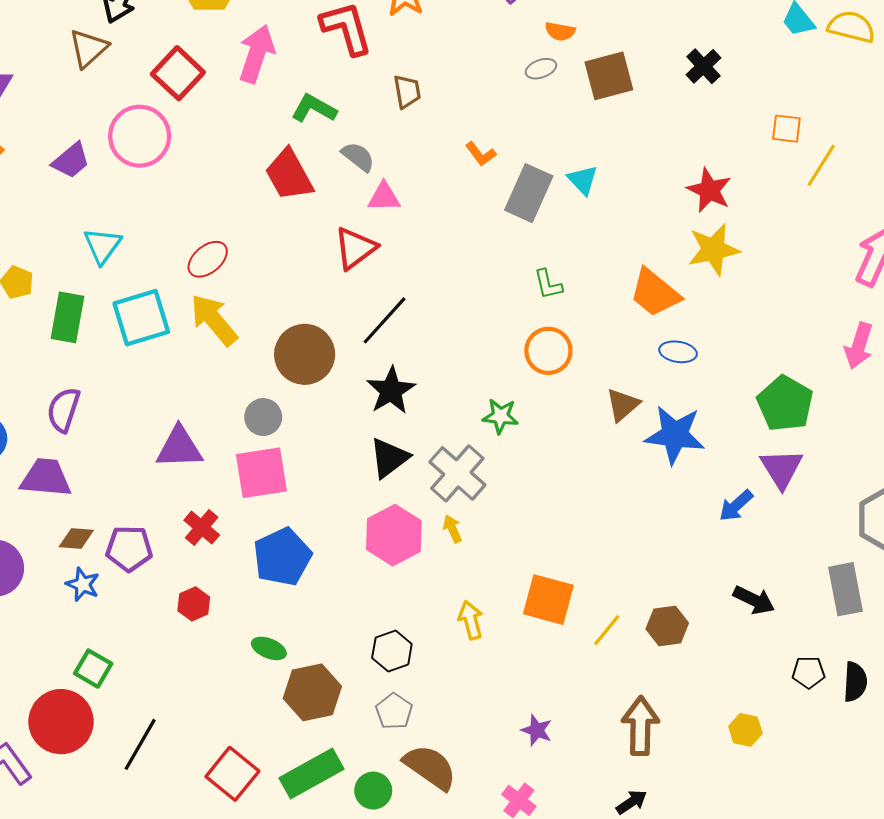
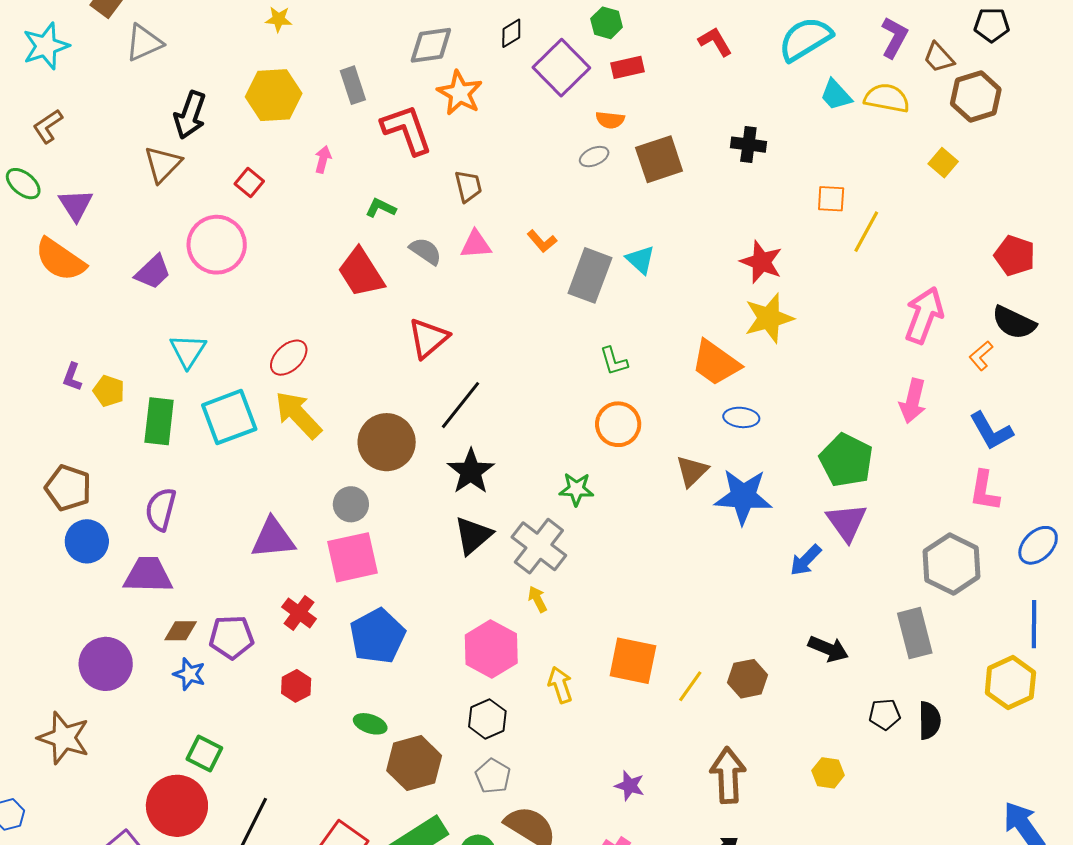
pink arrow: (257, 54) -> (323, 159), size x0.5
black cross: (703, 66) -> (748, 145), turned -36
red square: (178, 73) -> (249, 182), size x0.6
green L-shape: (314, 108) -> (381, 208), size x0.7
pink triangle: (384, 197) -> (476, 244), moved
pink hexagon: (394, 535) -> (491, 649), moved

